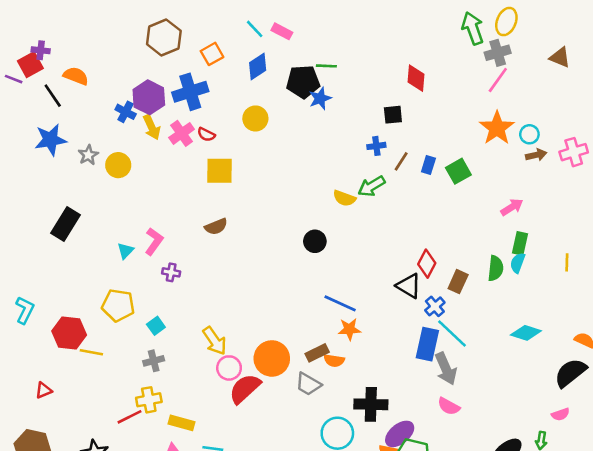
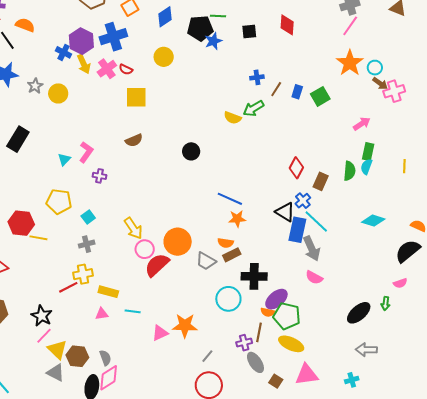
black square: (393, 115) -> (249, 31), moved
pink cross: (574, 152) -> (394, 91), moved
brown arrow: (536, 155) -> (380, 83), turned 49
black circle: (315, 241) -> (191, 151), moved
black triangle: (409, 286) -> (285, 212), moved
brown rectangle: (317, 353) -> (232, 255), moved

